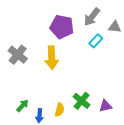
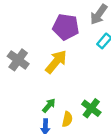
yellow arrow: (52, 58) -> (56, 62), turned -135
green arrow: (22, 106) -> (49, 105), moved

